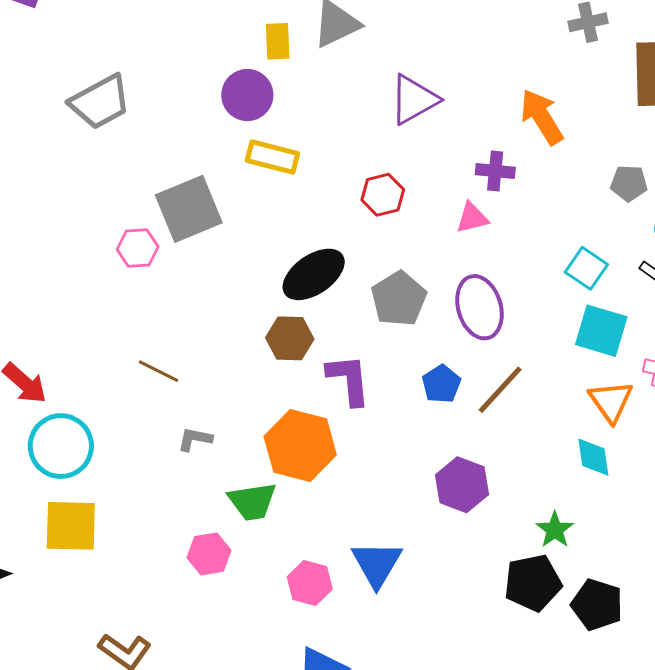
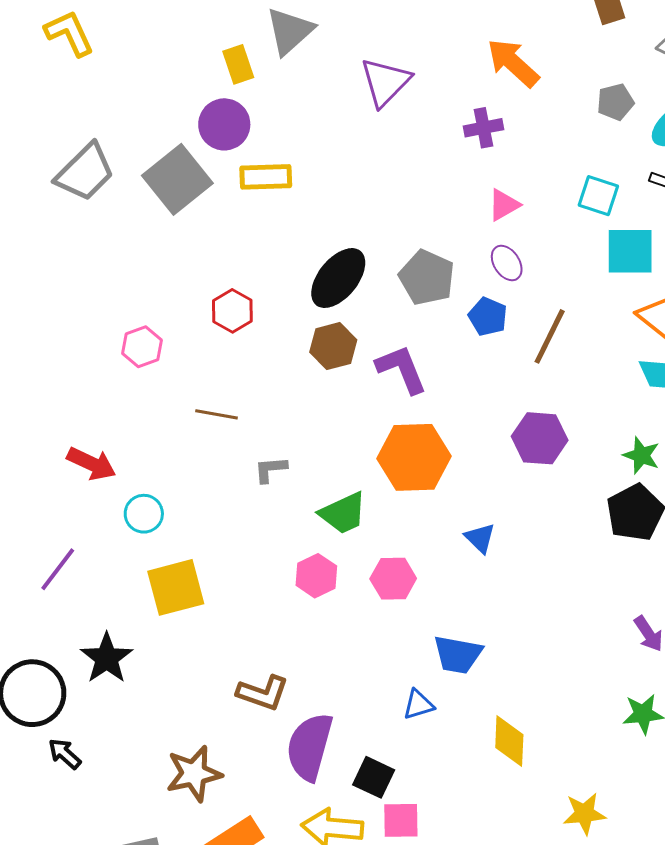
red hexagon: (383, 195) -> (232, 311), moved
gray square: (189, 209) -> (177, 179), moved
pink triangle: (472, 218) -> (504, 205), moved
pink hexagon: (138, 248) -> (142, 347), moved
purple ellipse: (479, 307) -> (507, 263), size x0.6
blue pentagon: (441, 384) -> (488, 317), moved
cyan circle: (61, 446) -> (144, 514), size x0.6
orange hexagon: (300, 446) -> (414, 457), moved
blue triangle: (377, 564) -> (480, 538), size x0.6
pink hexagon: (310, 583) -> (393, 579), moved

